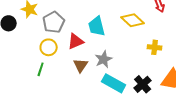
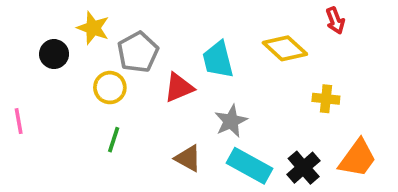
yellow circle: (49, 47) -> (110, 88), moved
brown triangle: (81, 65) -> (188, 158), moved, turned -35

